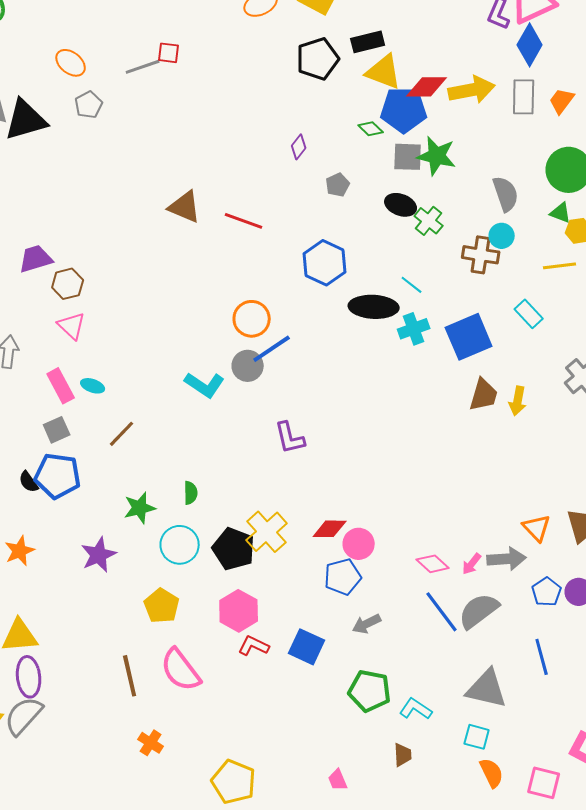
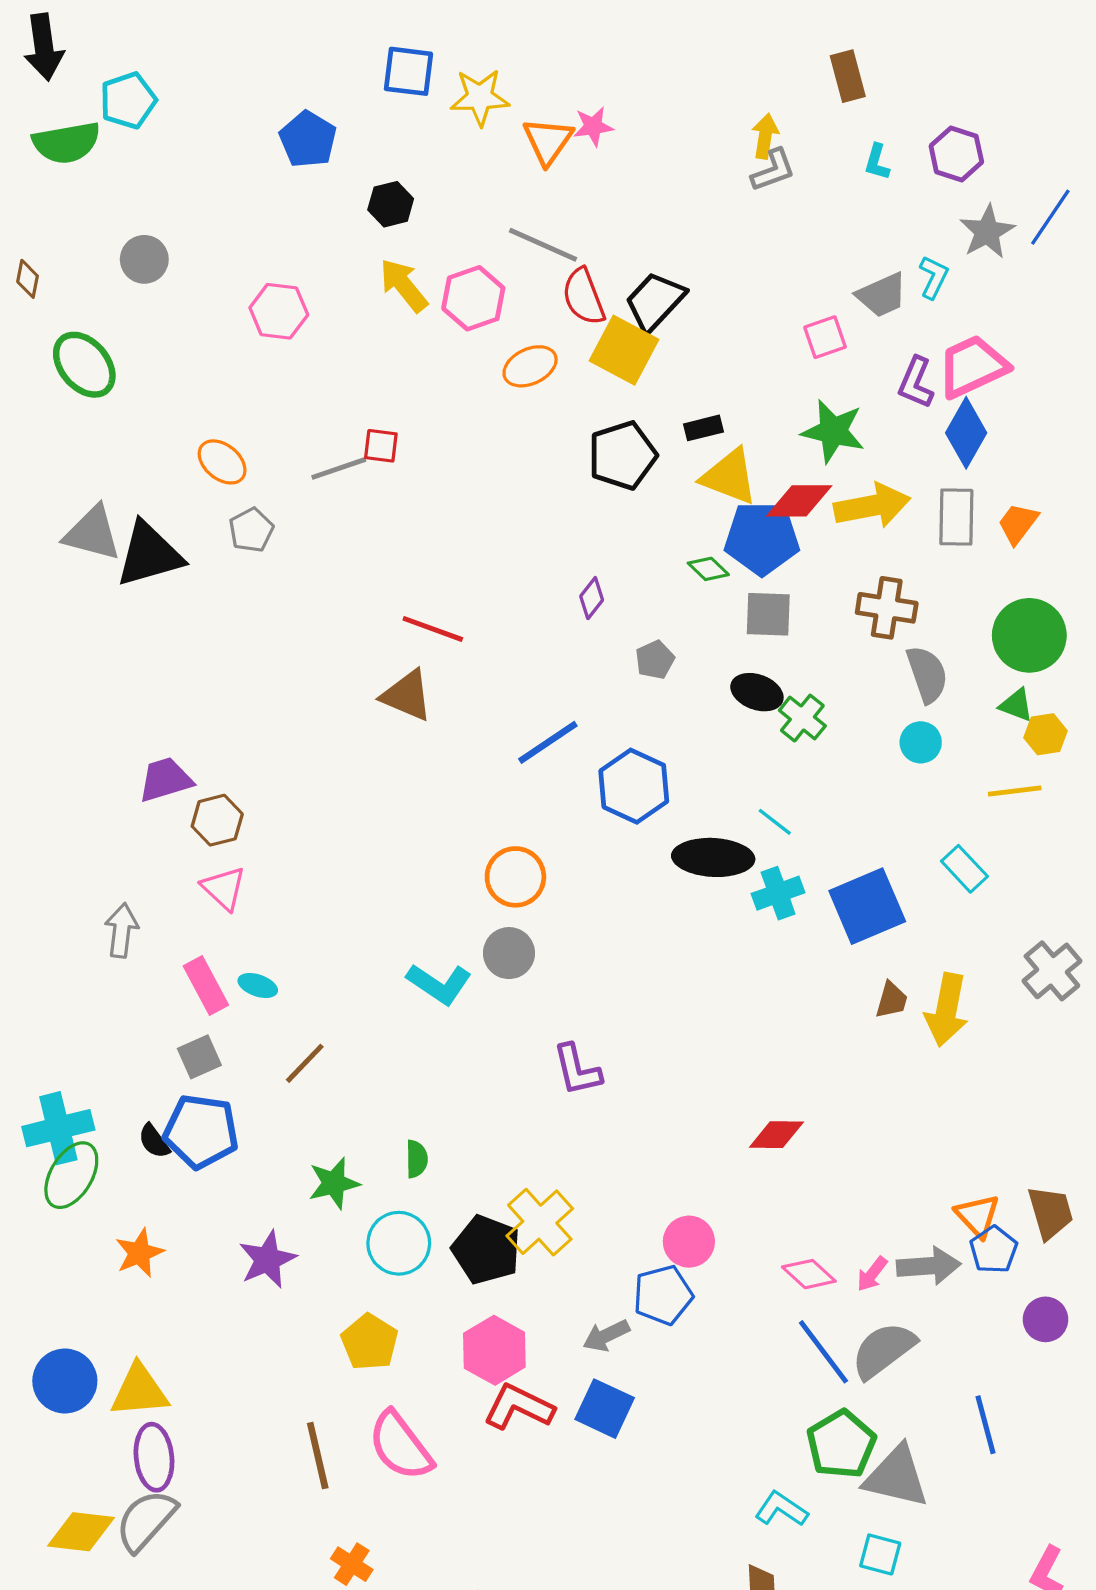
black rectangle: (368, 42) -> (703, 428), size x0.7
green star: (437, 156) -> (833, 431), moved
red line: (244, 221) -> (433, 629), moved
brown cross: (481, 255) -> (887, 608), moved
blue line: (272, 349) -> (548, 742), moved
brown trapezoid: (484, 395) -> (892, 1000), size x0.7
yellow arrow: (518, 401) -> (947, 1010), size x1.5
red diamond: (330, 529) -> (776, 1135), moved
blue pentagon: (547, 592) -> (994, 1250), moved
gray arrow: (367, 624) -> (606, 1336), moved
red L-shape: (254, 646) -> (519, 1407), size x1.4
green pentagon: (370, 691) -> (841, 1444), moved, turned 30

